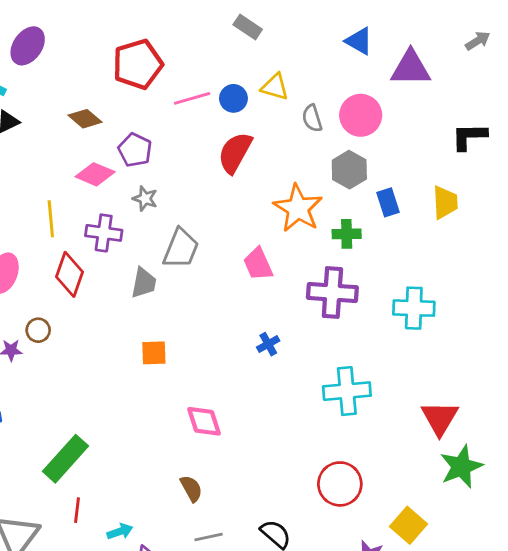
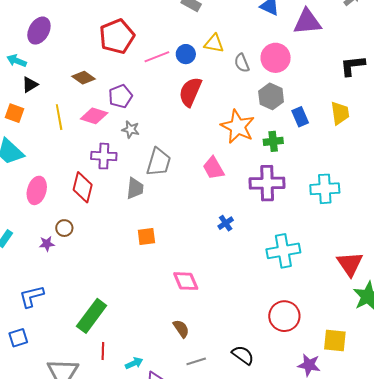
purple pentagon: (135, 150) -> (120, 96), turned 30
yellow line: (51, 219) -> (59, 117), moved
yellow square: (409, 525) -> (335, 341), turned -30

